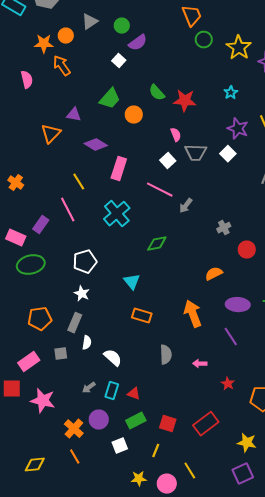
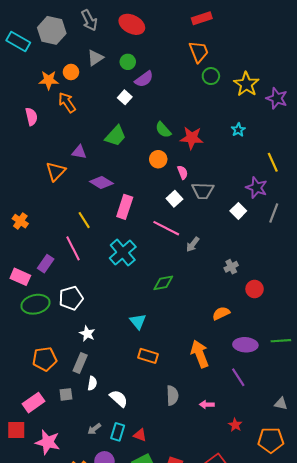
orange circle: (134, 115) -> (158, 159), moved
purple star: (238, 129) -> (257, 188), moved
white square: (228, 154) -> (238, 211), moved
white pentagon: (85, 262) -> (71, 298), moved

